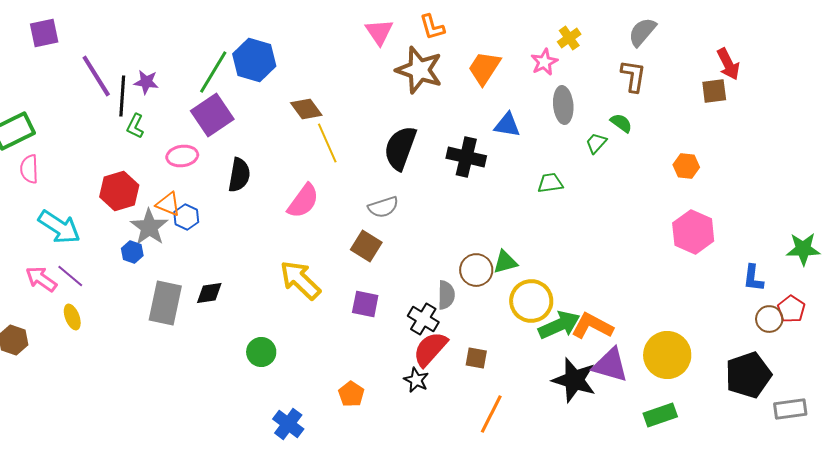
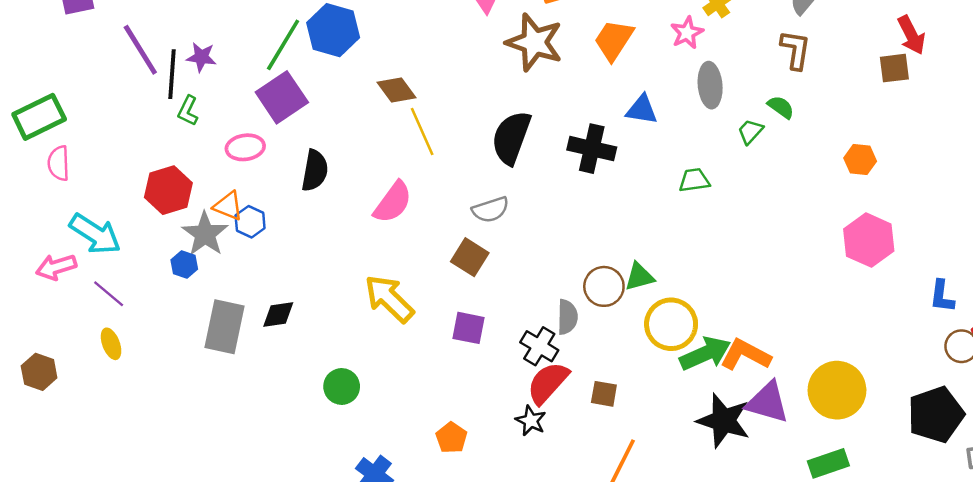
pink arrow: (41, 279) -> (56, 267), moved, turned -52

